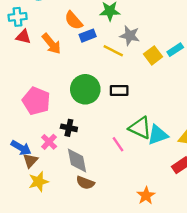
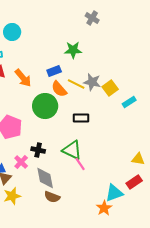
orange semicircle: (74, 20) -> (59, 89), moved
gray star: (130, 36) -> (92, 82), moved
cyan rectangle: (175, 50) -> (129, 102), moved
green circle: (85, 89) -> (45, 106), moved
green triangle: (140, 128) -> (72, 150), moved
cyan triangle: (158, 135) -> (114, 193), moved

